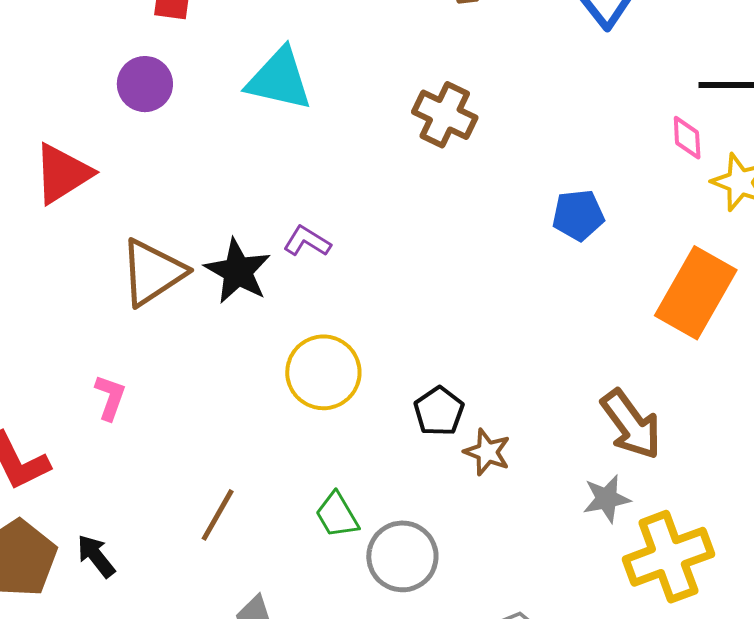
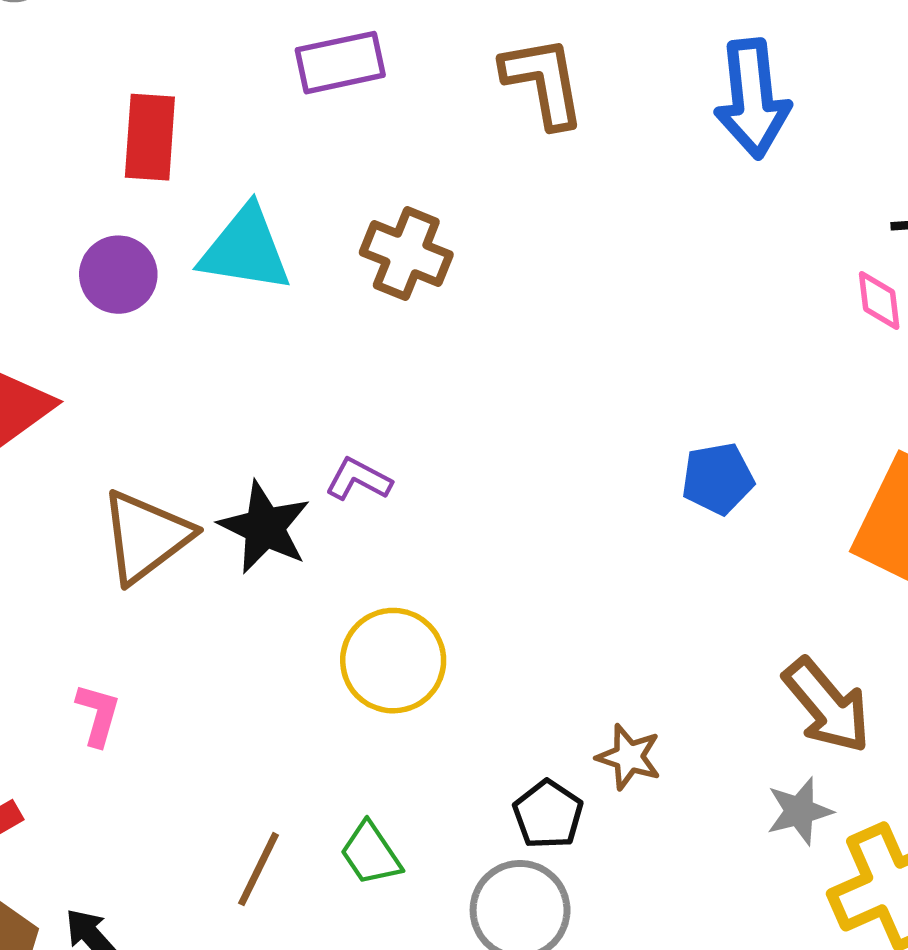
cyan triangle: (279, 79) -> (245, 249), moved
brown cross: (445, 115) -> (406, 254), moved
blue pentagon: (578, 215) -> (718, 479), moved
black pentagon: (439, 411) -> (548, 814), moved
green trapezoid: (337, 515) -> (371, 854), moved

